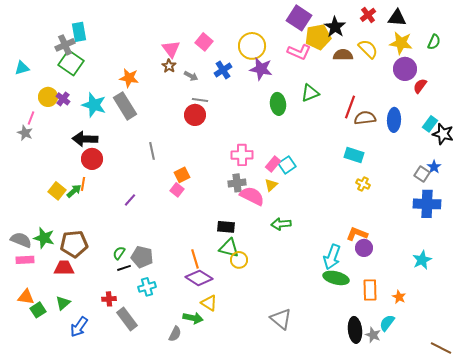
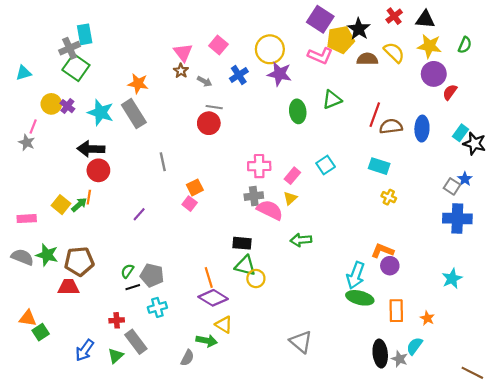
cyan square: (287, 165) -> (326, 165), moved
pink rectangle: (25, 260) -> (27, 219), moved
green triangle: (63, 303) -> (116, 356), moved

